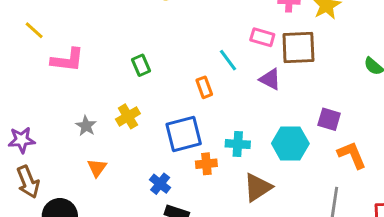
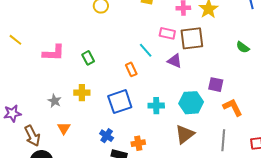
pink L-shape: (67, 60) -> (54, 53), moved
yellow cross: (128, 116) -> (82, 93), turned 35
orange cross: (206, 164) -> (138, 143), moved
brown arrow: (28, 182) -> (32, 136), moved
brown triangle: (258, 187) -> (185, 134), moved

